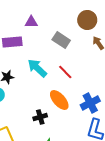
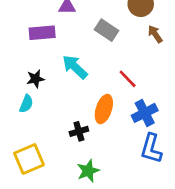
red line: (65, 72) -> (128, 79), moved
orange ellipse: (59, 100) -> (104, 109), turned 60

